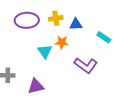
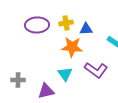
orange star: (62, 42) -> (72, 47), size x1.5
cyan triangle: (45, 51) -> (65, 74), moved

